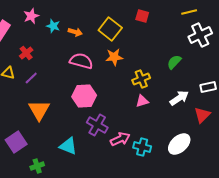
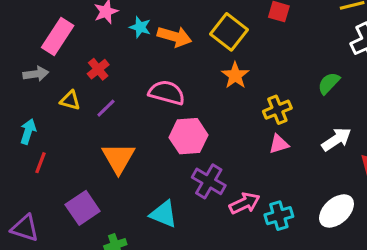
orange arrow: (75, 32) -> (174, 37), size x1.5
orange star: (114, 57) -> (235, 75), turned -30
pink semicircle: (81, 61) -> (167, 93), moved
cyan cross: (142, 147) -> (279, 216), turned -30

